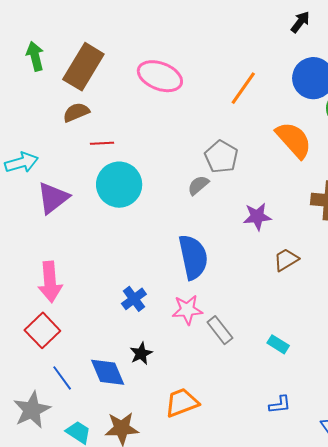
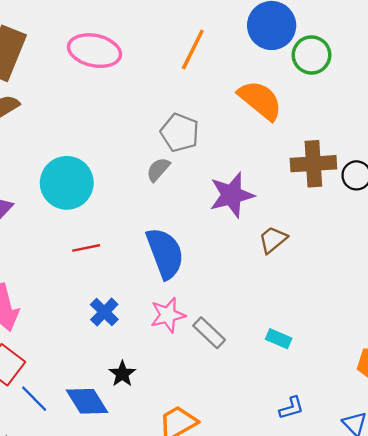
red line: (102, 143) -> (86, 248), moved
purple star: (257, 216) -> (232, 195), size x1.4
blue line: (62, 378) -> (34, 399), moved

